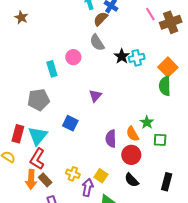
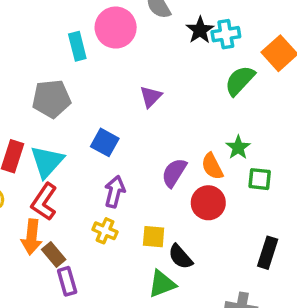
pink circle: (73, 57) -> (116, 28), size x1.5
green semicircle: (165, 86) -> (240, 81), moved, turned 42
purple semicircle: (111, 139) -> (174, 173), turned 30
yellow square: (101, 176) -> (154, 237), turned -32
brown rectangle: (45, 180) -> (54, 255), moved
black semicircle: (132, 180) -> (180, 257), moved
purple arrow: (88, 187) -> (115, 192), moved

